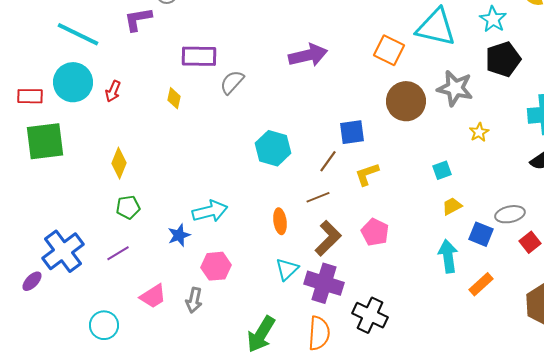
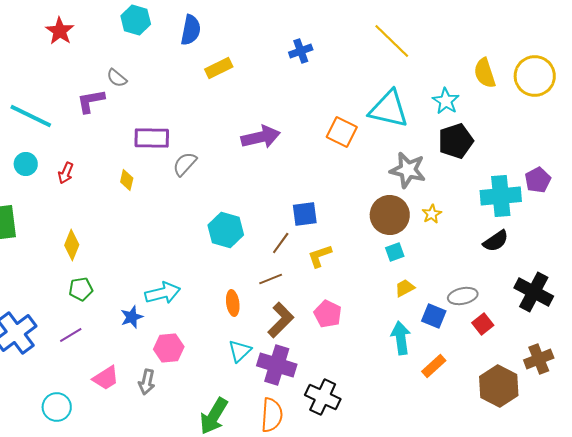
cyan circle: (73, 82) -> (26, 164), size x0.6
brown circle: (406, 101) -> (390, 215), moved

